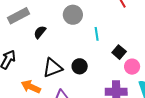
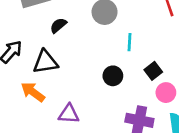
black circle: (80, 66) -> (113, 76), moved
black triangle: (53, 68) -> (45, 62), moved

